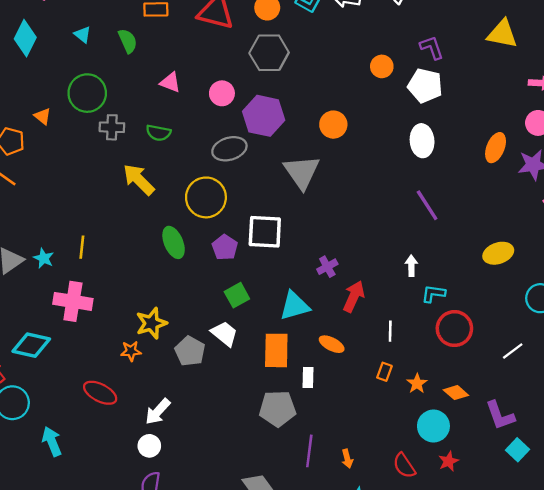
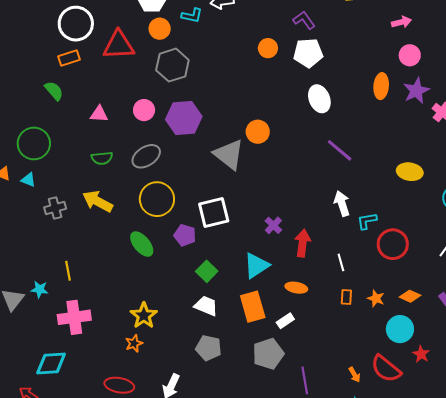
cyan triangle: (83, 34) -> (28, 180), moved
orange circle: (333, 125) -> (258, 132), moved
gray cross: (112, 127) -> (55, 208), moved
gray ellipse: (229, 149) -> (146, 156), moved
yellow ellipse: (498, 253) -> (410, 172), turned 45
white arrow: (411, 266) -> (342, 204), size x1.4
gray pentagon: (190, 351) -> (209, 348), moved
white rectangle: (308, 377) -> (285, 321), turned 72
orange arrow: (347, 459) -> (354, 375), moved
red semicircle: (404, 466) -> (386, 369), size x1.4

